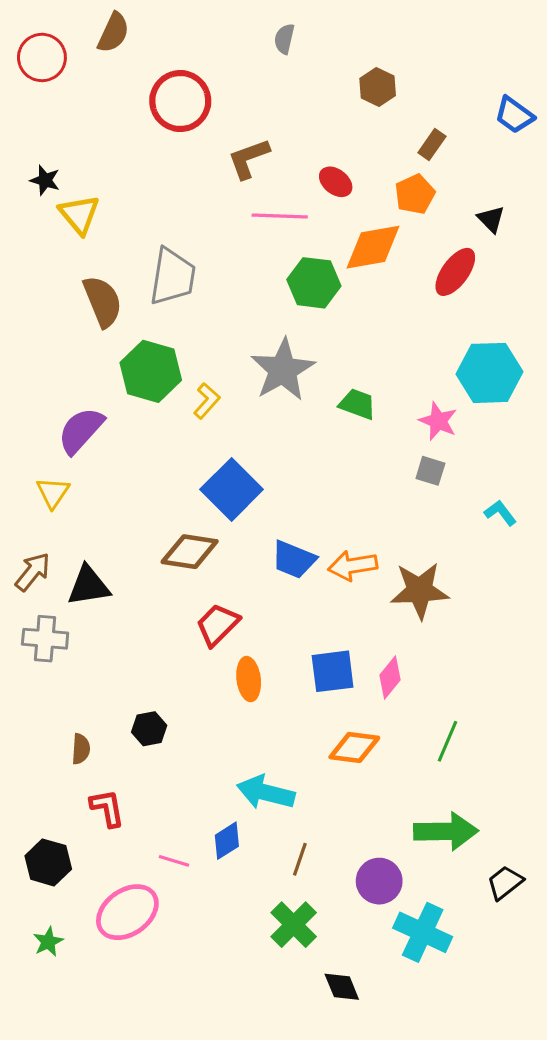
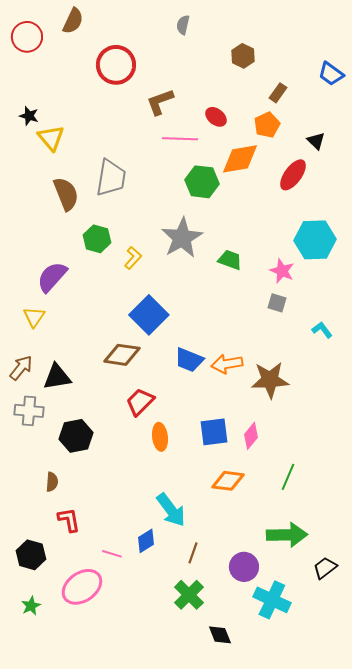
green hexagon: (151, 371) -> (97, 239), size x0.7
black hexagon: (149, 729) -> (76, 436), moved, size x1.5
cyan arrow: (266, 792) -> (171, 510), turned -141

